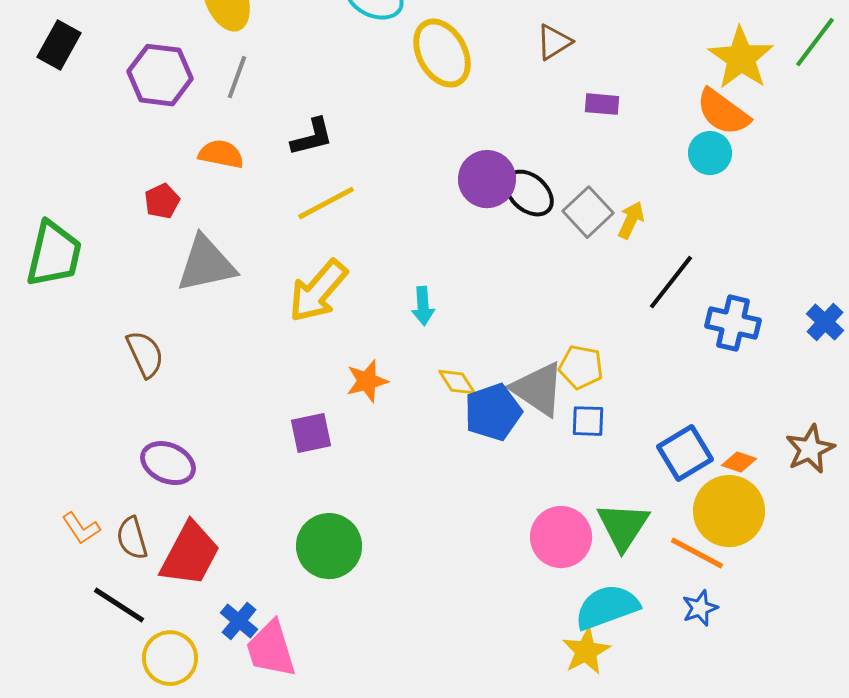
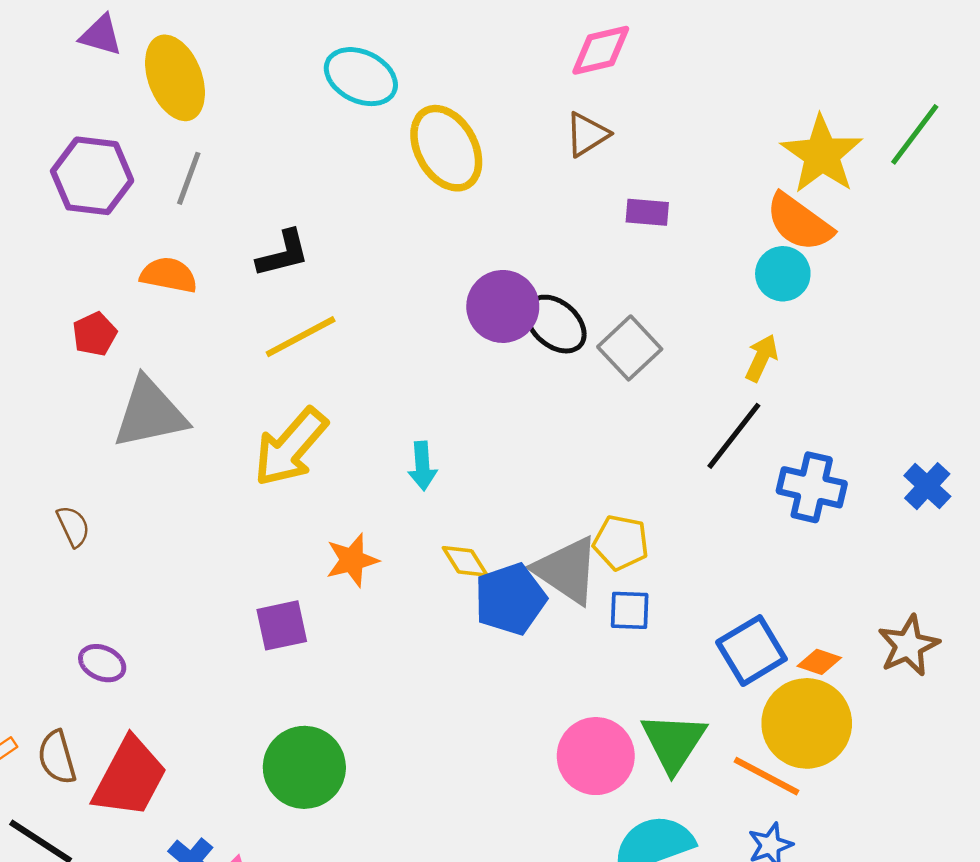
yellow arrow: (631, 220) -> (762, 358), moved
brown semicircle: (145, 354) -> (73, 526), size x0.7
purple ellipse: (168, 463) -> (102, 663), size x0.7

